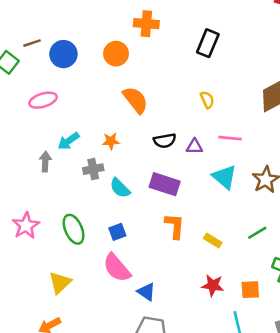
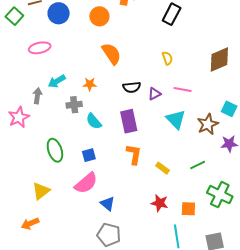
purple triangle: (195, 147) -> (154, 94), turned -32
purple rectangle: (165, 184) -> (129, 121), turned 55
pink star: (26, 226) -> (19, 117), moved
pink semicircle: (117, 268) -> (86, 183), turned -95

